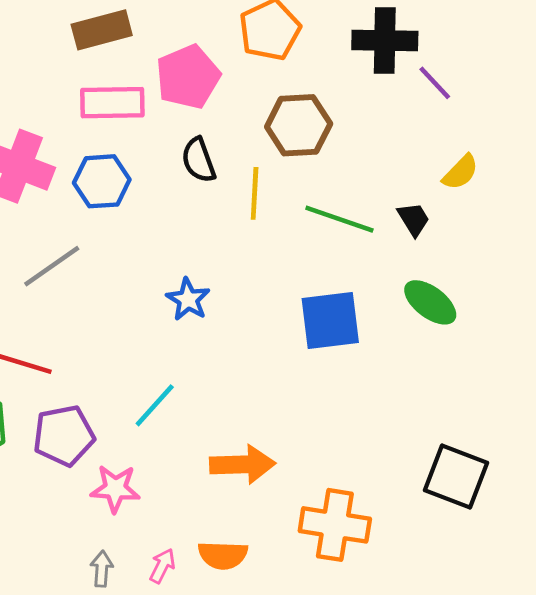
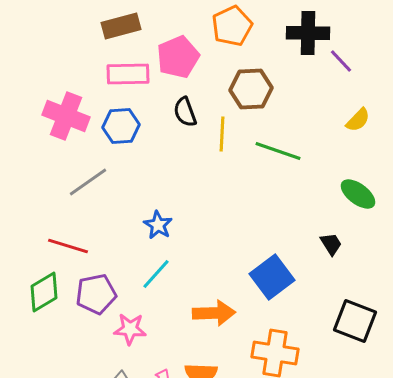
black trapezoid: (414, 219) -> (331, 244), moved
blue star: (188, 299) -> (158, 225), moved
green ellipse: (430, 302) -> (358, 194), moved
blue square: (330, 321) -> (272, 277), moved, turned -30

